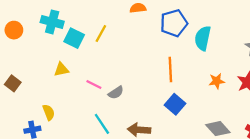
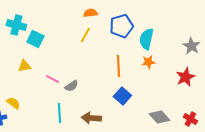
yellow line: (101, 34) -> (85, 35), moved
orange star: (217, 81) -> (148, 62), moved
yellow semicircle: (49, 112) -> (13, 103), turned -32
cyan line: (102, 124) -> (59, 113), turned 30

